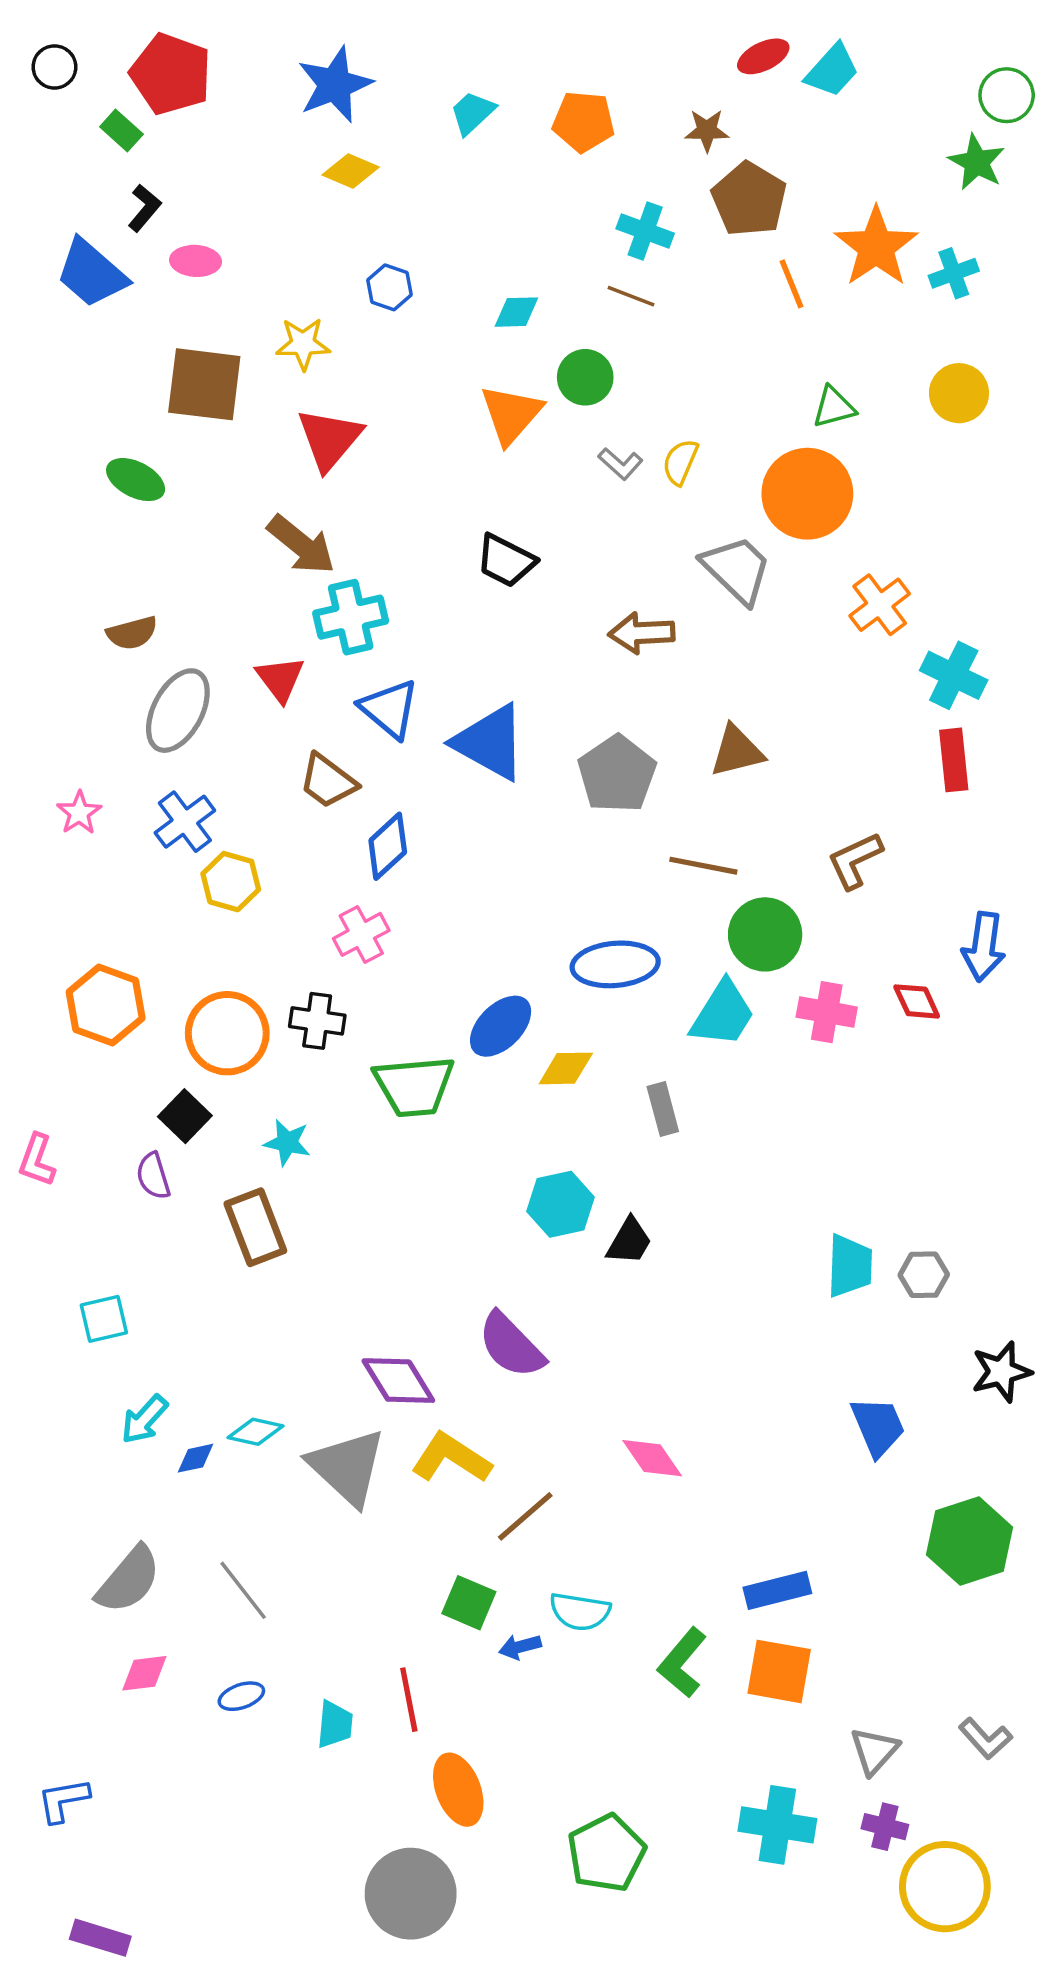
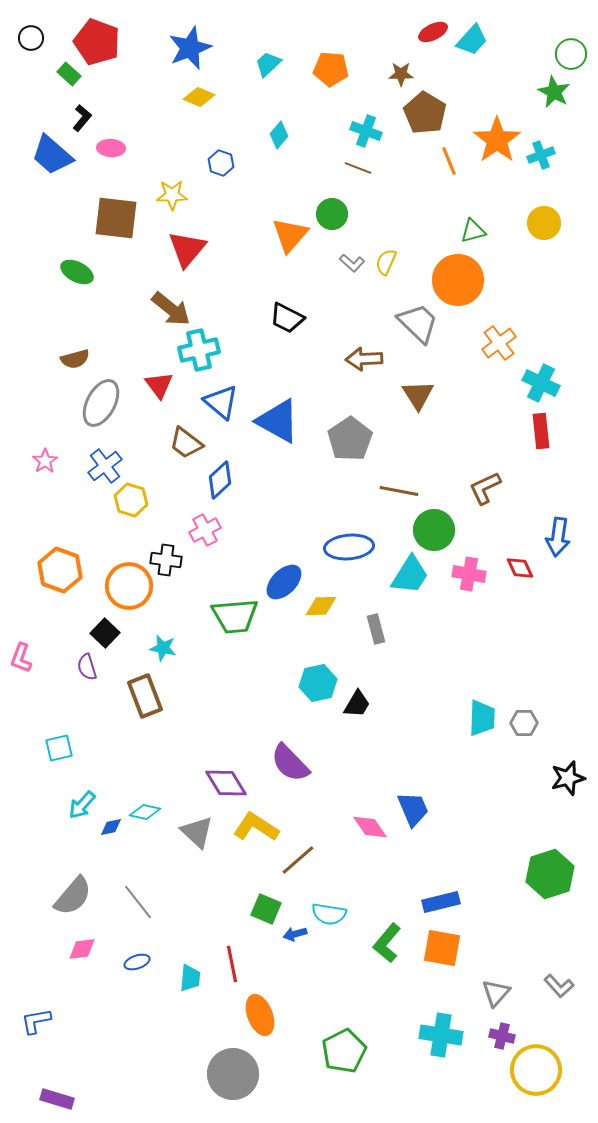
cyan diamond: (516, 312) -> (279, 135), moved, turned -48
brown triangle: (737, 751) -> (418, 395), moved, turned -48
black cross: (317, 1021) -> (166, 560), moved
blue trapezoid: (878, 1426) -> (413, 809), moved
gray triangle: (347, 1467) -> (197, 832), size x0.7

